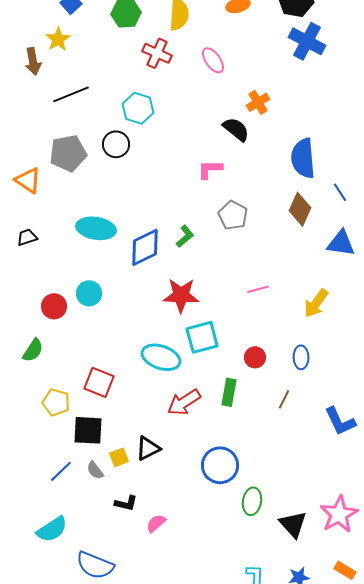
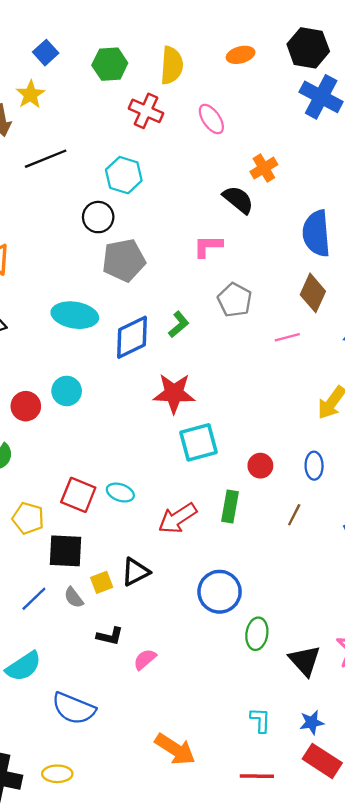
gray pentagon: (68, 153) -> (124, 260), moved
pink line: (258, 289) -> (287, 337), moved
cyan ellipse: (161, 357) -> (120, 493), moved, size x0.6

